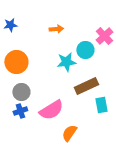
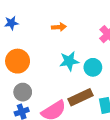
cyan circle: (85, 50) -> (93, 67), moved
brown rectangle: (86, 86) -> (81, 97), moved

